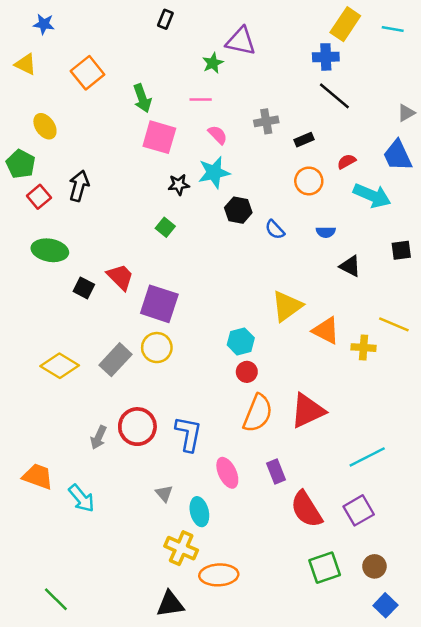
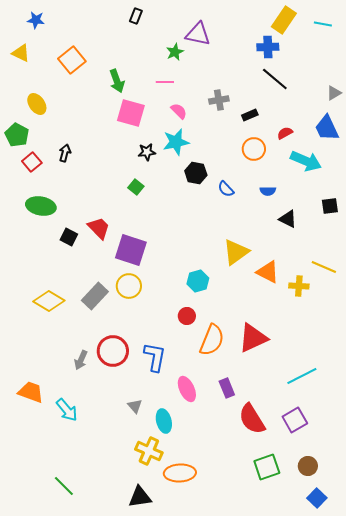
black arrow: (79, 186) -> (65, 153), size x0.7
red circle: (247, 372) -> (187, 316), moved
green line: (56, 599) -> (64, 486), moved

